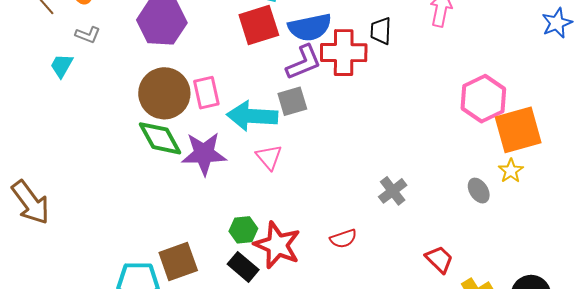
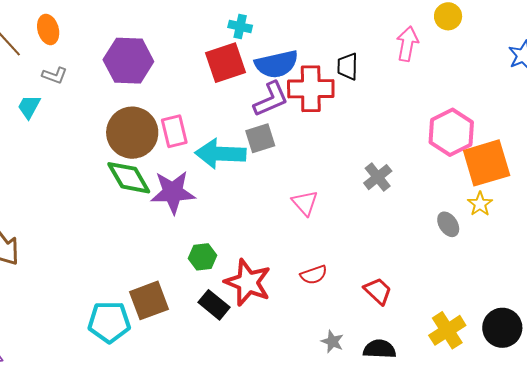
pink triangle: (269, 157) -> (305, 203), moved
gray cross: (393, 191) -> (378, 177), moved
green hexagon: (243, 230) -> (203, 257), moved
red trapezoid: (439, 259) -> (378, 291), moved

